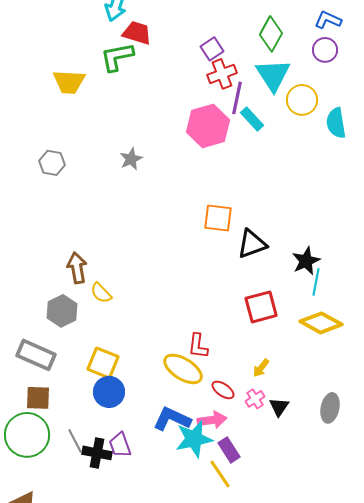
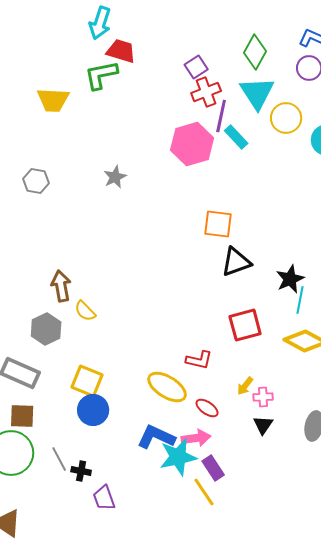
orange square: (218, 218) -> (218, 224), moved
red L-shape: (198, 346) -> (199, 360), moved, turned -84
pink cross: (255, 399) -> (263, 397), moved, turned 30
purple trapezoid: (120, 445) -> (104, 498), moved
black cross: (97, 453) -> (81, 471), size x0.7

